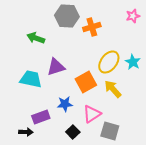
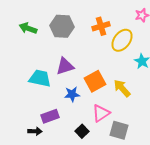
gray hexagon: (67, 16) -> (62, 26), moved
green arrow: (36, 38) -> (28, 28), moved
yellow ellipse: (109, 62) -> (122, 40), moved
blue star: (65, 104) -> (72, 94), moved

